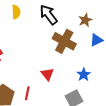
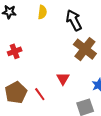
red line: (27, 93) -> (40, 94), turned -56

